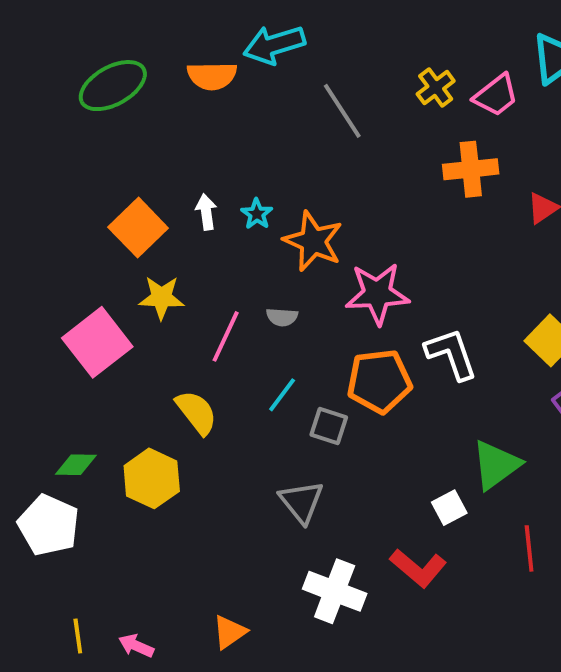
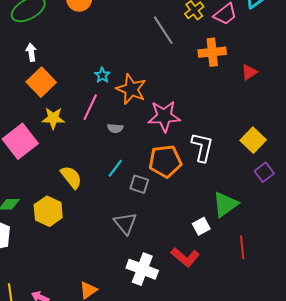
gray line: (342, 111) -> (163, 30), moved
white arrow: (206, 212) -> (31, 52), moved
pink line: (226, 336) -> (90, 107), moved
white L-shape: (451, 354) -> (202, 147), turned 32

